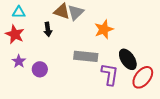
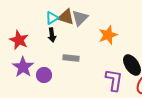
cyan triangle: (19, 12) -> (52, 18), moved, turned -32
gray rectangle: (86, 56) -> (71, 58), moved, size x0.7
purple star: (19, 61) -> (23, 67), size x1.5

